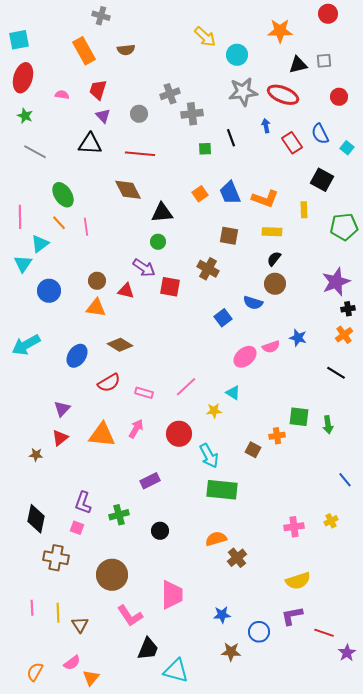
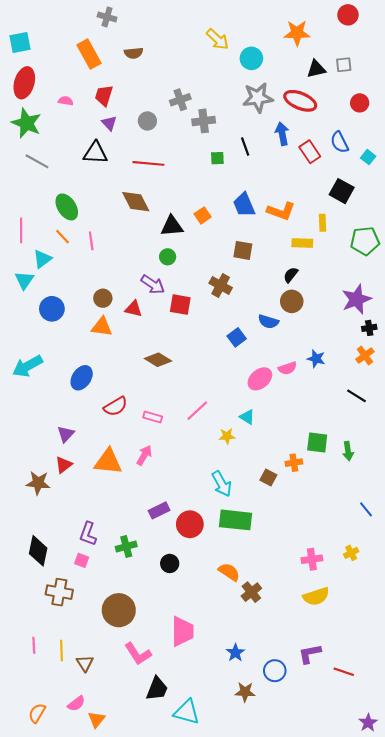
green star: (25, 116) -> (26, 123), size x1.8
blue arrow: (266, 126) -> (282, 134), size x1.5
orange square: (200, 194) -> (203, 215), moved
yellow rectangle: (272, 232) -> (302, 243), moved
brown diamond: (120, 345) -> (158, 360), moved
red circle: (179, 434) -> (190, 524), moved
brown star: (36, 455) -> (38, 483), size x1.6
orange semicircle: (216, 539) -> (229, 572), turned 50
yellow semicircle: (298, 581) -> (316, 596), moved
blue star: (222, 615) -> (235, 653), turned -30
purple star: (347, 653) -> (368, 723), moved

